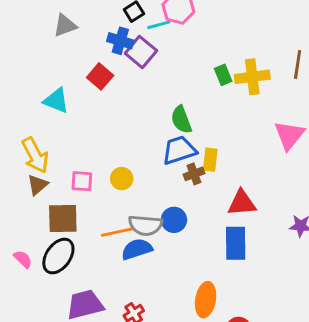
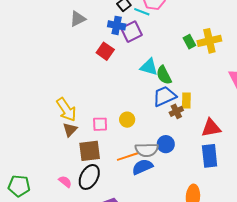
cyan line: (159, 25) -> (142, 12), turned 42
purple square: (141, 52) -> (132, 32), turned 30
cyan triangle: (56, 101) -> (149, 67), moved

